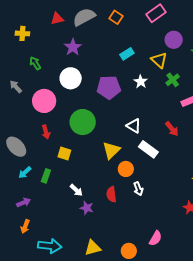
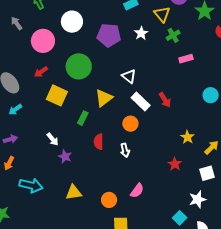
red arrow: (172, 129) -> (165, 100), moved
red arrow: (46, 132) -> (41, 72), turned 64
yellow square: (64, 153) -> (57, 95), size x1.5
orange circle: (126, 169) -> (130, 124), moved
green rectangle: (46, 176) -> (83, 118), moved
white arrow: (138, 189) -> (125, 150), moved
white arrow: (76, 190) -> (53, 139), moved
purple star: (87, 208) -> (65, 157), moved

